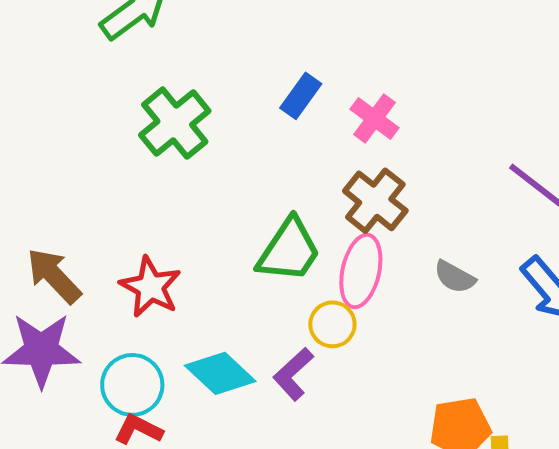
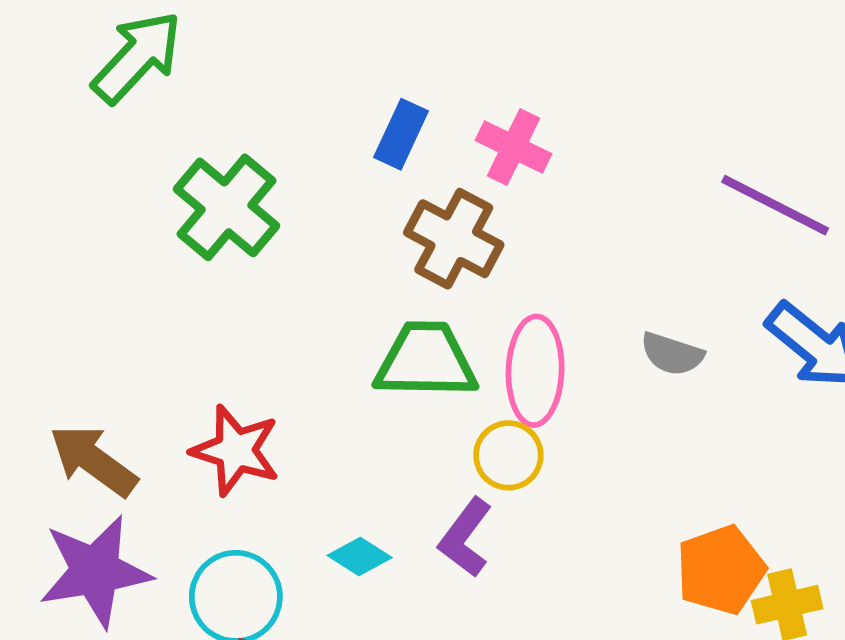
brown cross: (375, 201) -> (454, 239), moved
green trapezoid: (289, 250) -> (426, 360), turned -112
cyan diamond: (220, 373) -> (360, 556), size x0.6

